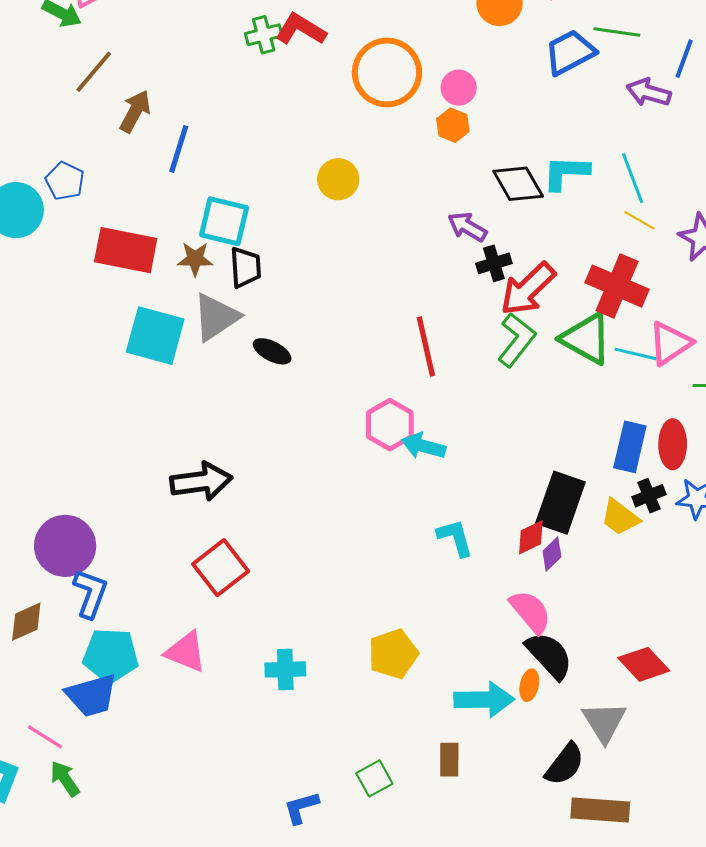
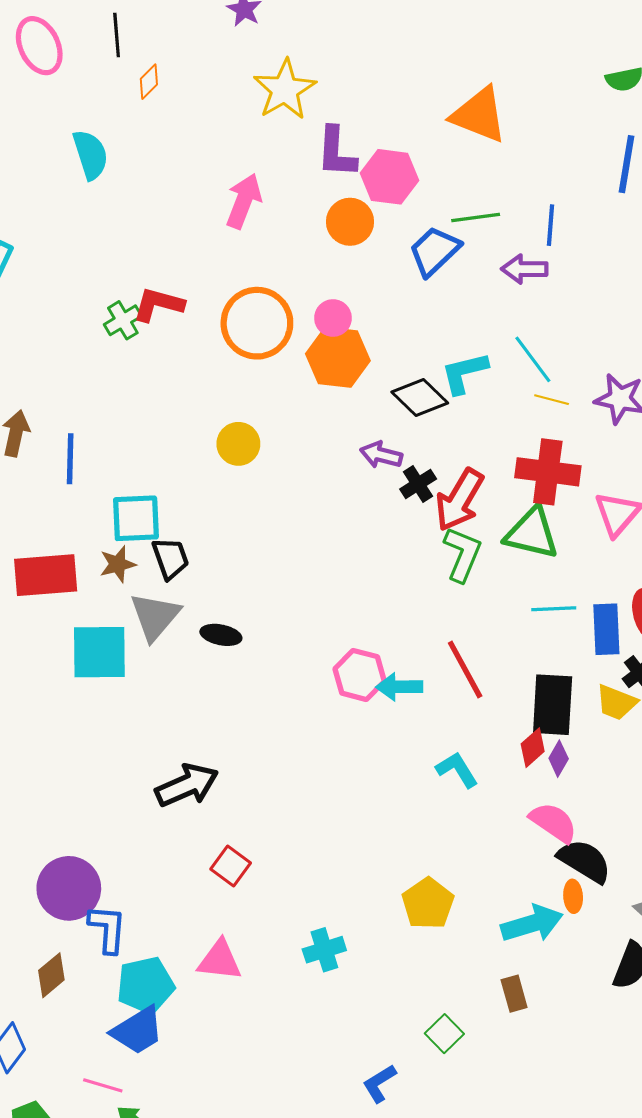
orange hexagon: (453, 125) -> (338, 357), size x1.8
red line: (426, 347) -> (465, 670), moved
cyan line: (636, 354) -> (554, 609), moved
red square: (221, 568) -> (231, 866), size x0.7

